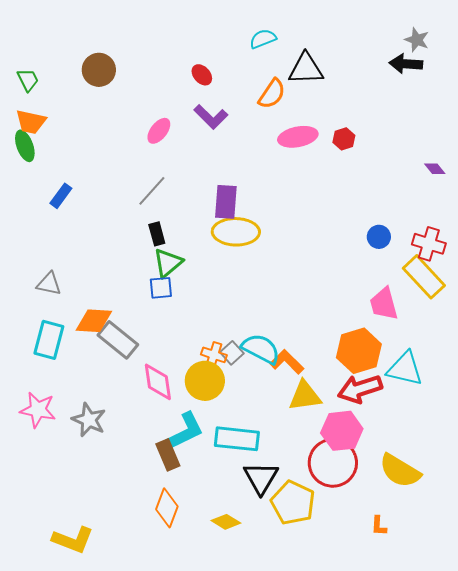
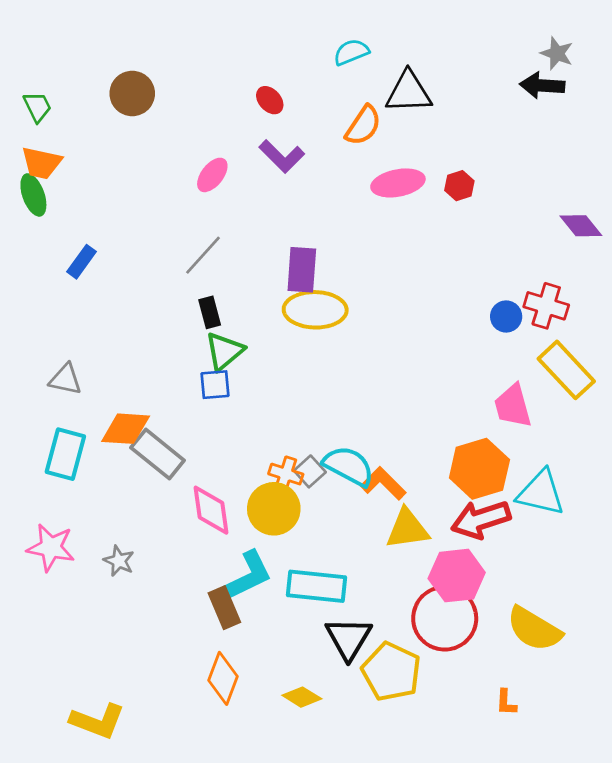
purple diamond: (435, 169) -> (581, 226), size x1.5
red cross: (429, 244) -> (546, 306), moved
gray star: (89, 420) -> (119, 561), size x0.7

